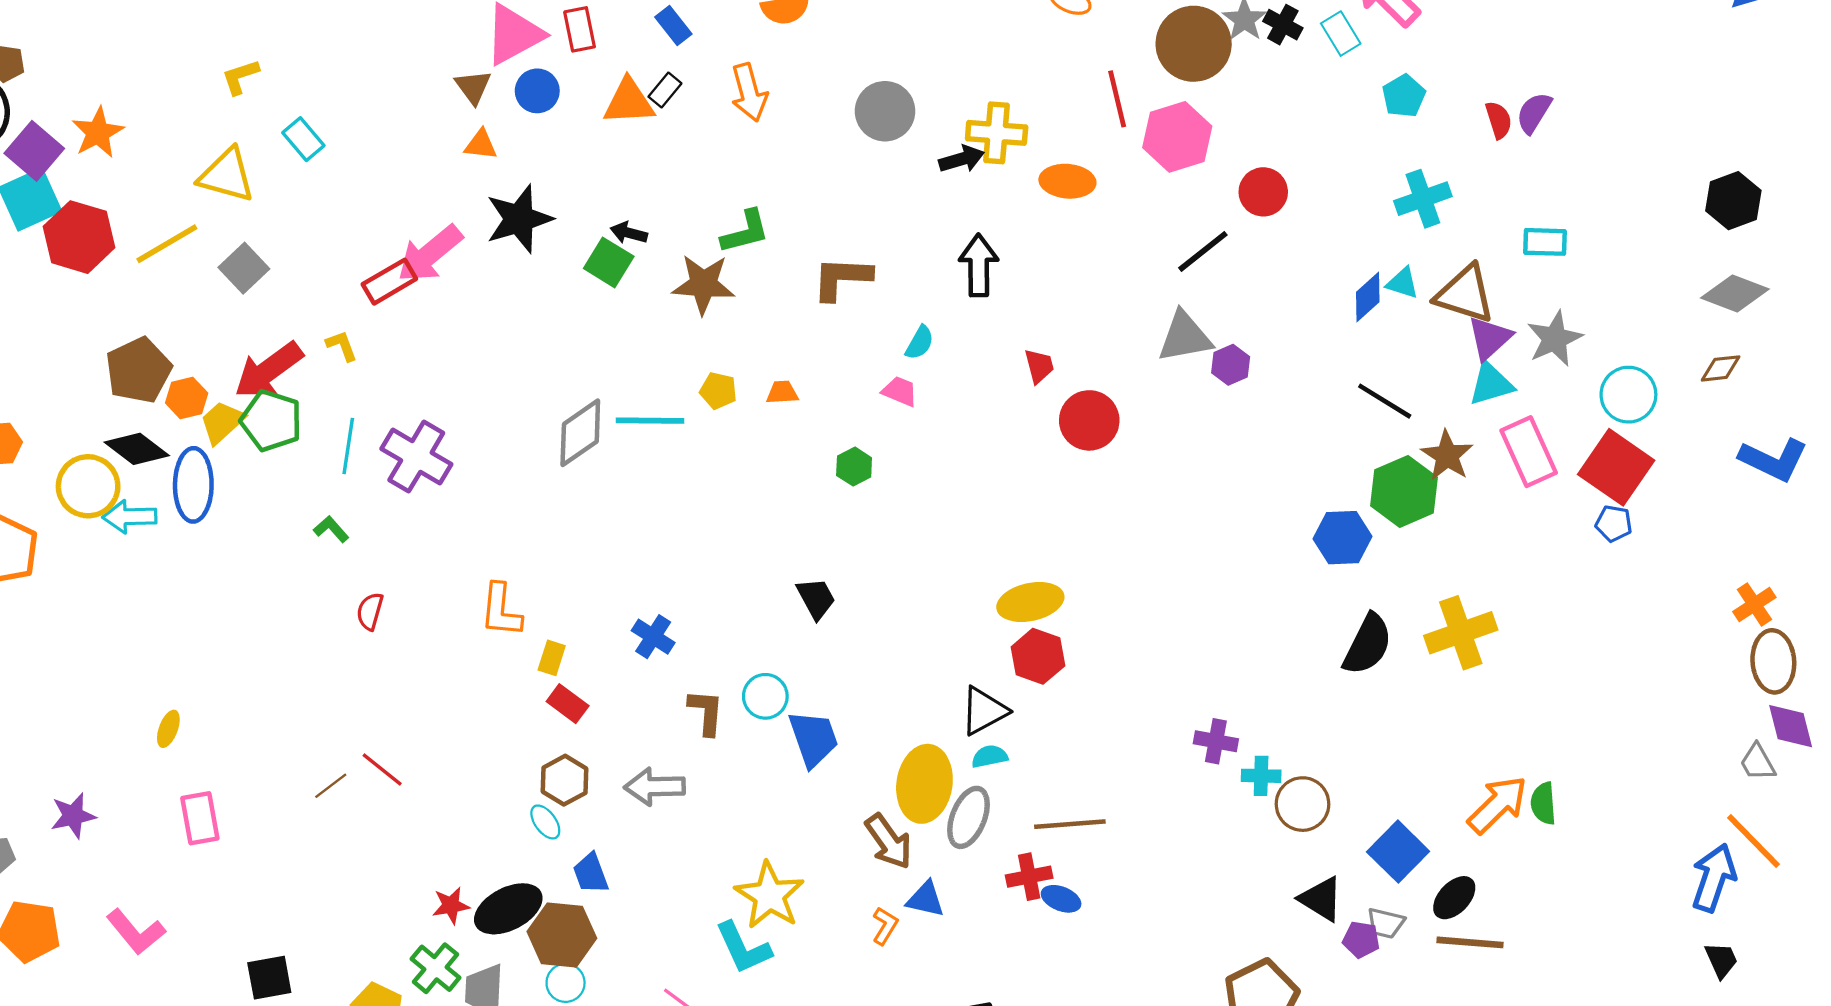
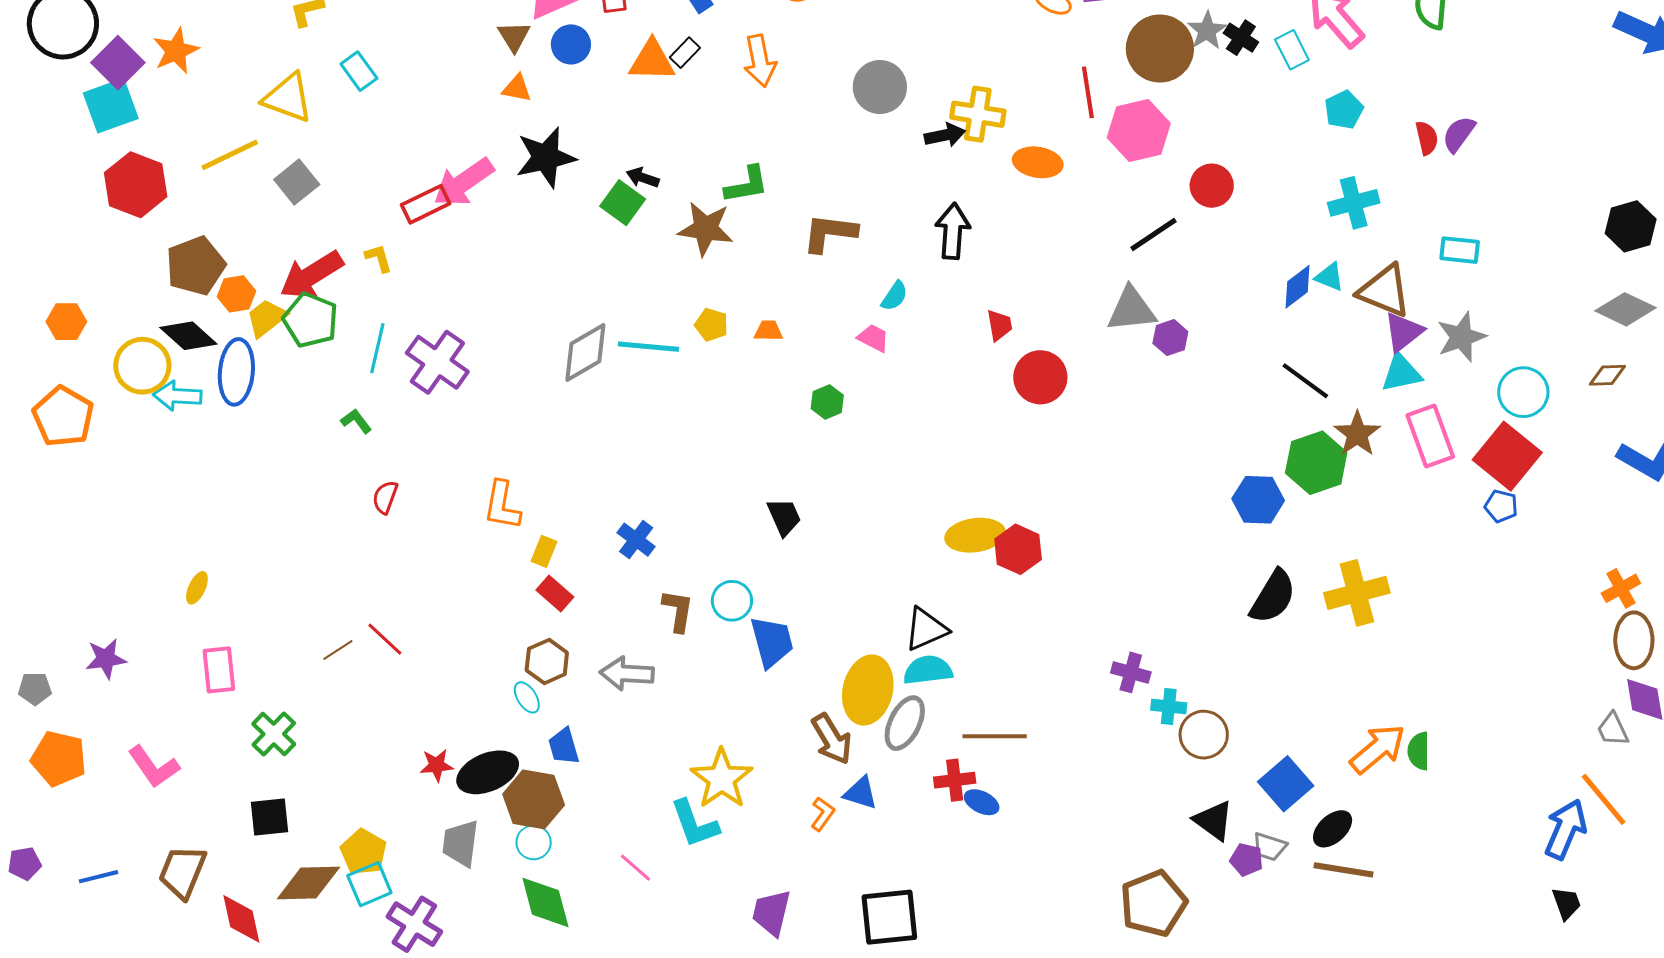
red hexagon: (79, 237) -> (136, 185), moved
red hexagon: (1038, 656) -> (1018, 549), moved
cyan semicircle: (990, 756) -> (928, 670), size x1.5
green cross: (436, 968) -> (274, 734), moved

